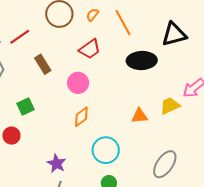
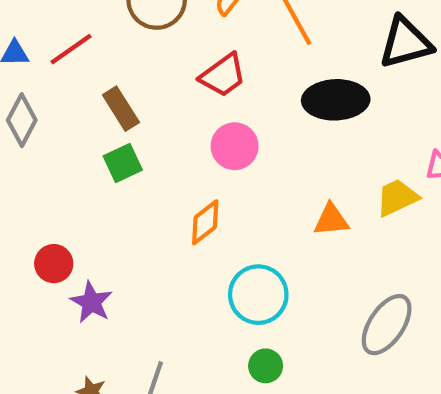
pink circle: (78, 83) -> (235, 146), moved
green square: (26, 107) -> (123, 163), moved
purple star: (57, 164) -> (91, 302), moved

